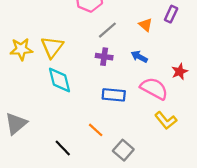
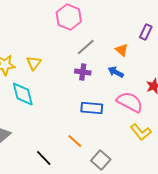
orange triangle: (146, 25) -> (122, 50), moved
yellow triangle: (52, 47) -> (34, 63), size x0.7
cyan diamond: (60, 80) -> (23, 94), moved

